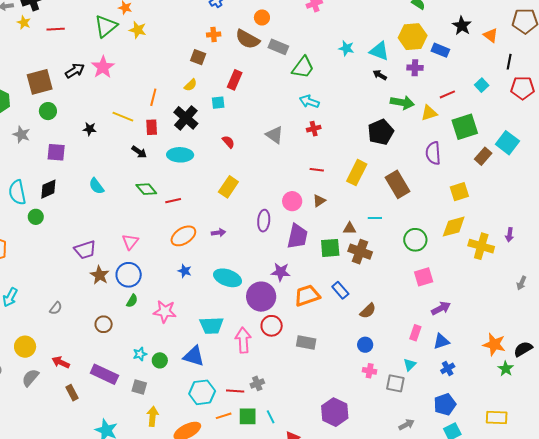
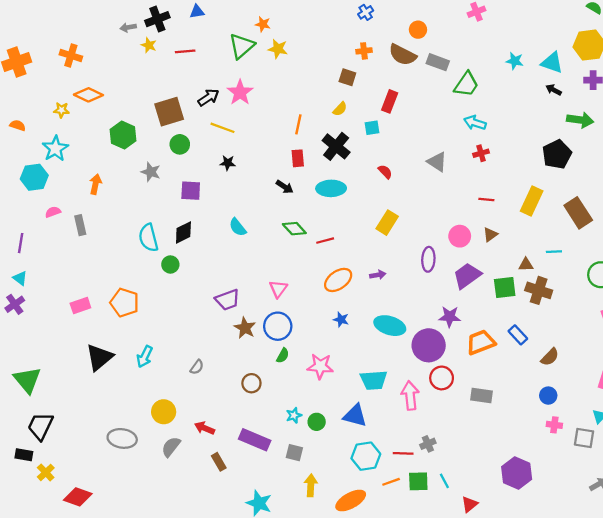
yellow line: (123, 117) -> (223, 128), moved
purple trapezoid: (297, 236) -> (467, 276), turned -136

